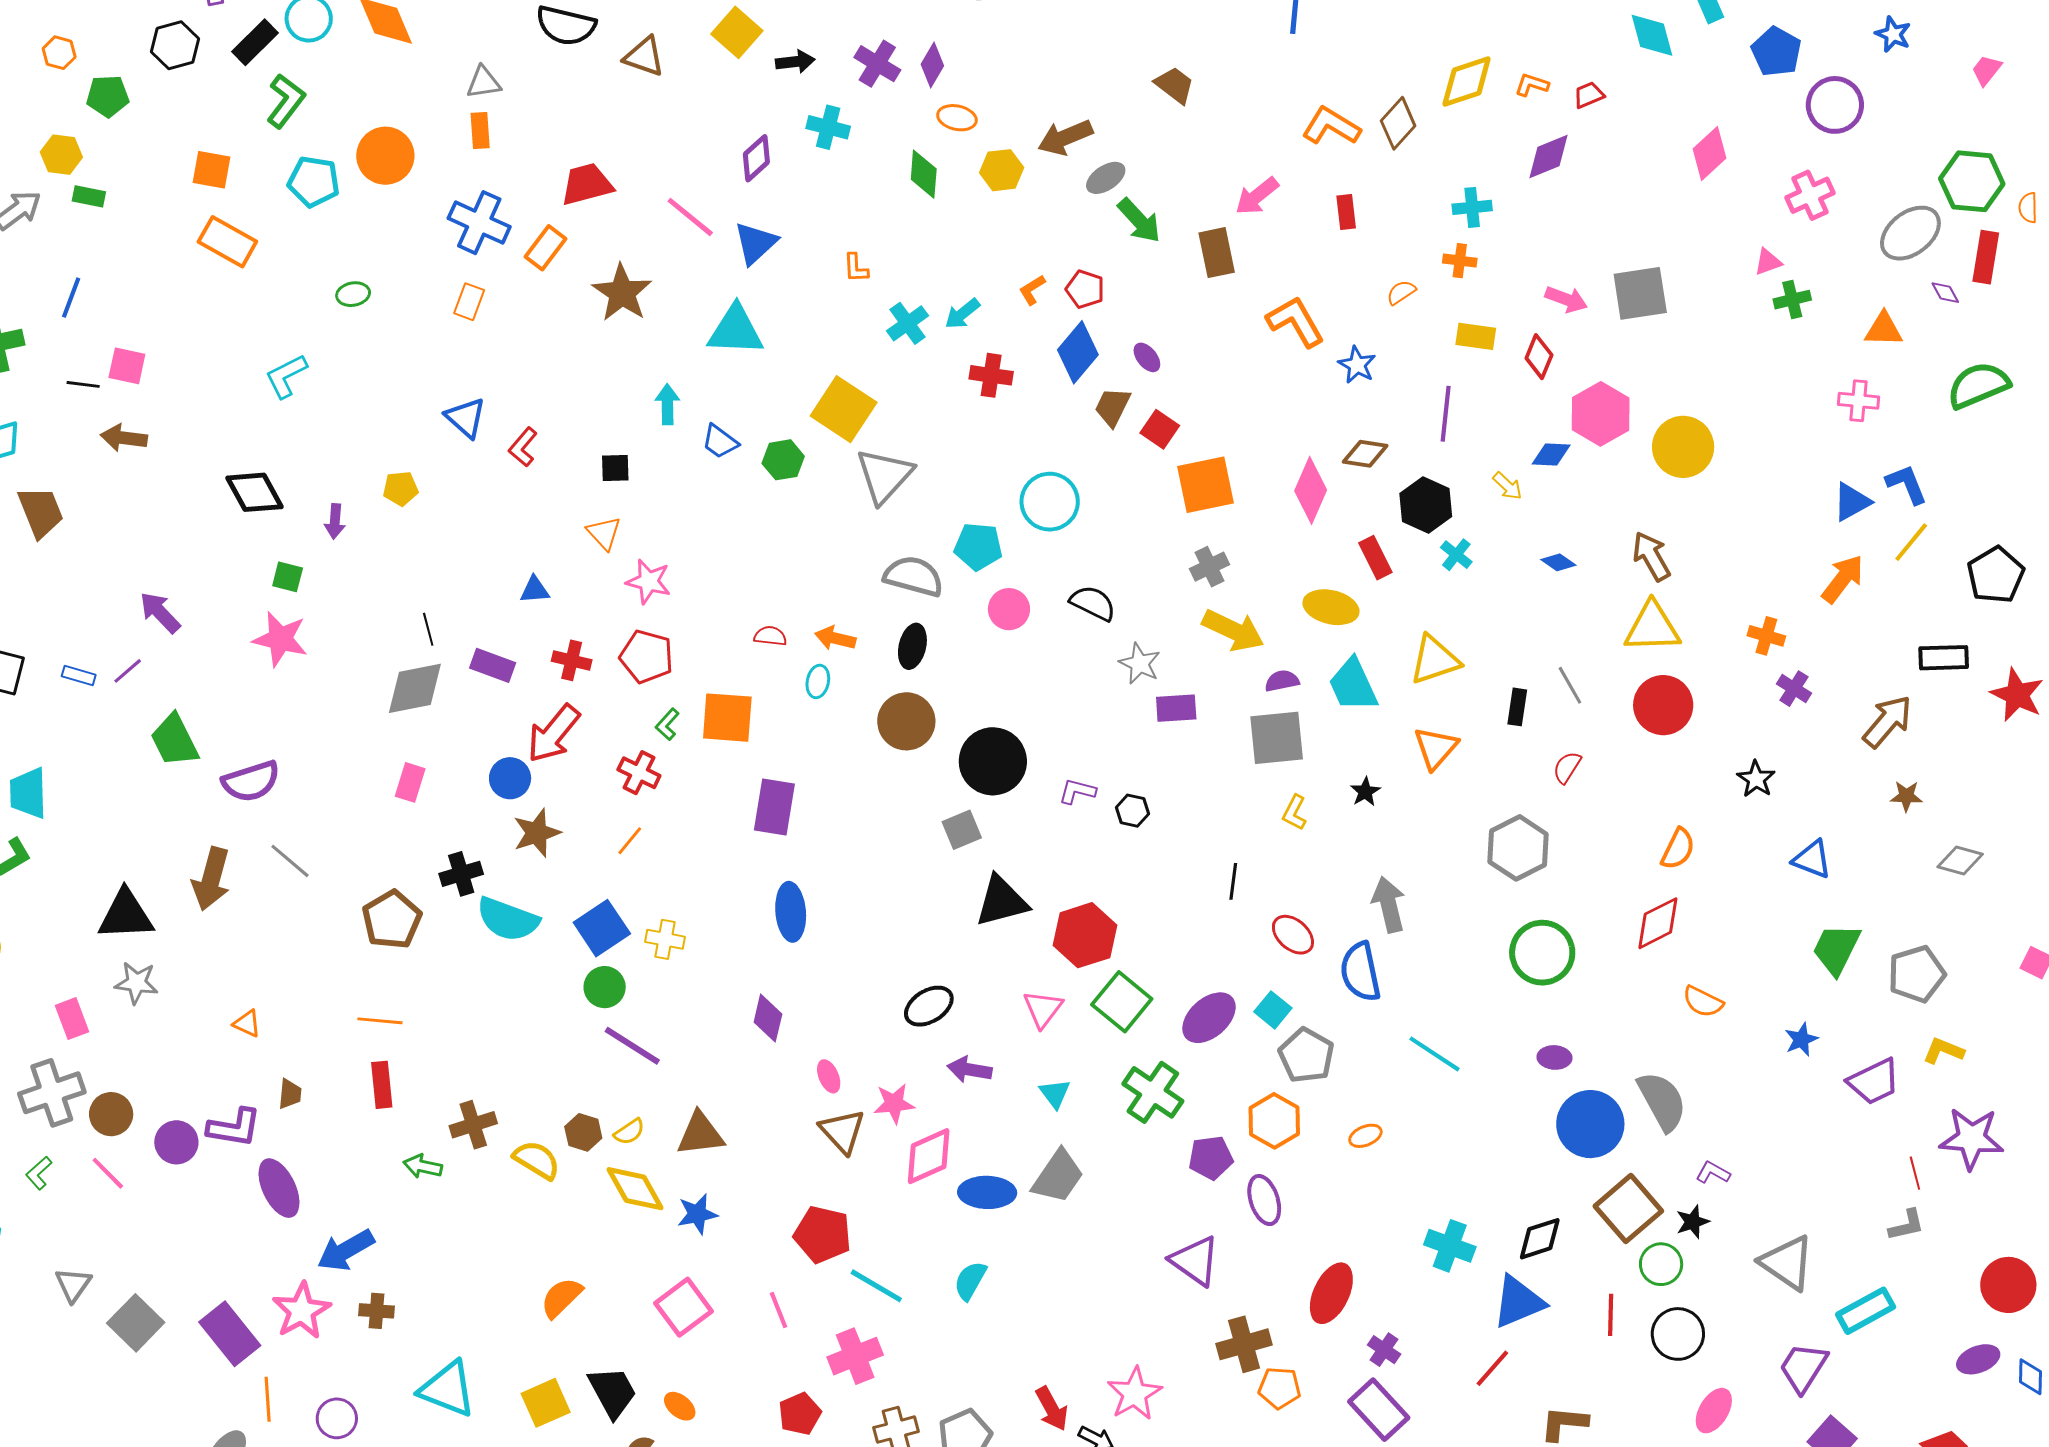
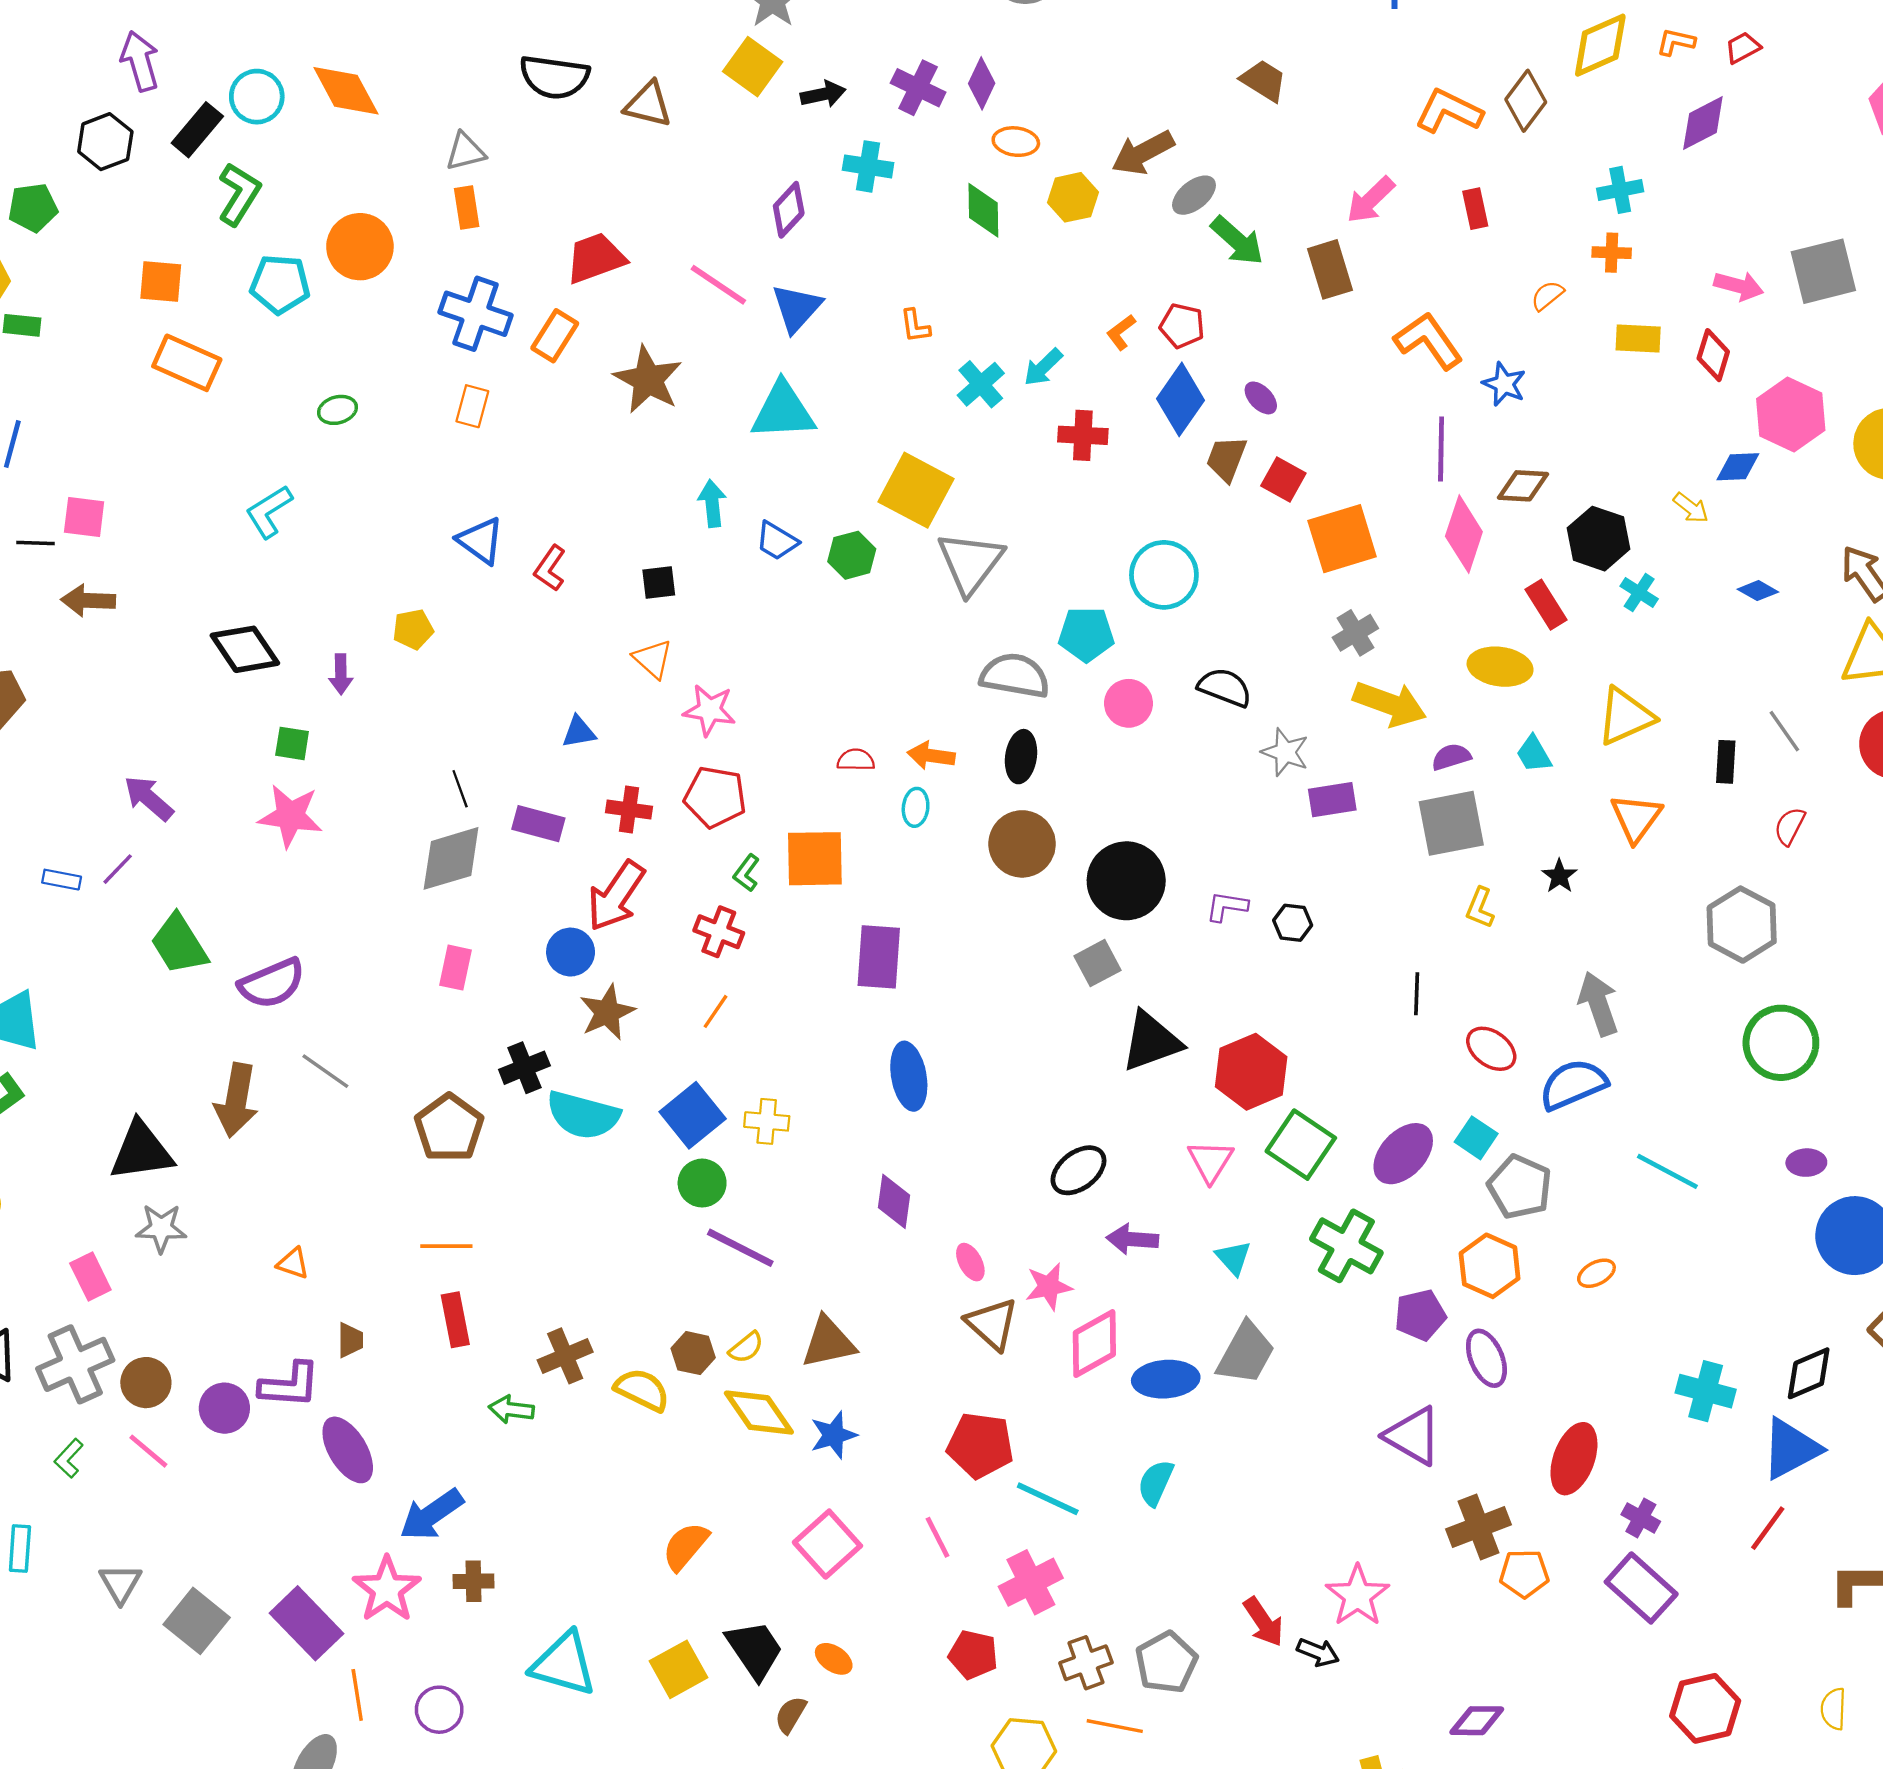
purple line: (1446, 414) -> (1441, 449), moved
cyan trapezoid: (1353, 685) -> (1534, 754), size x0.6
blue semicircle: (1360, 972) -> (1573, 1084), turned 84
red pentagon: (800, 1414) -> (973, 1655), turned -30

